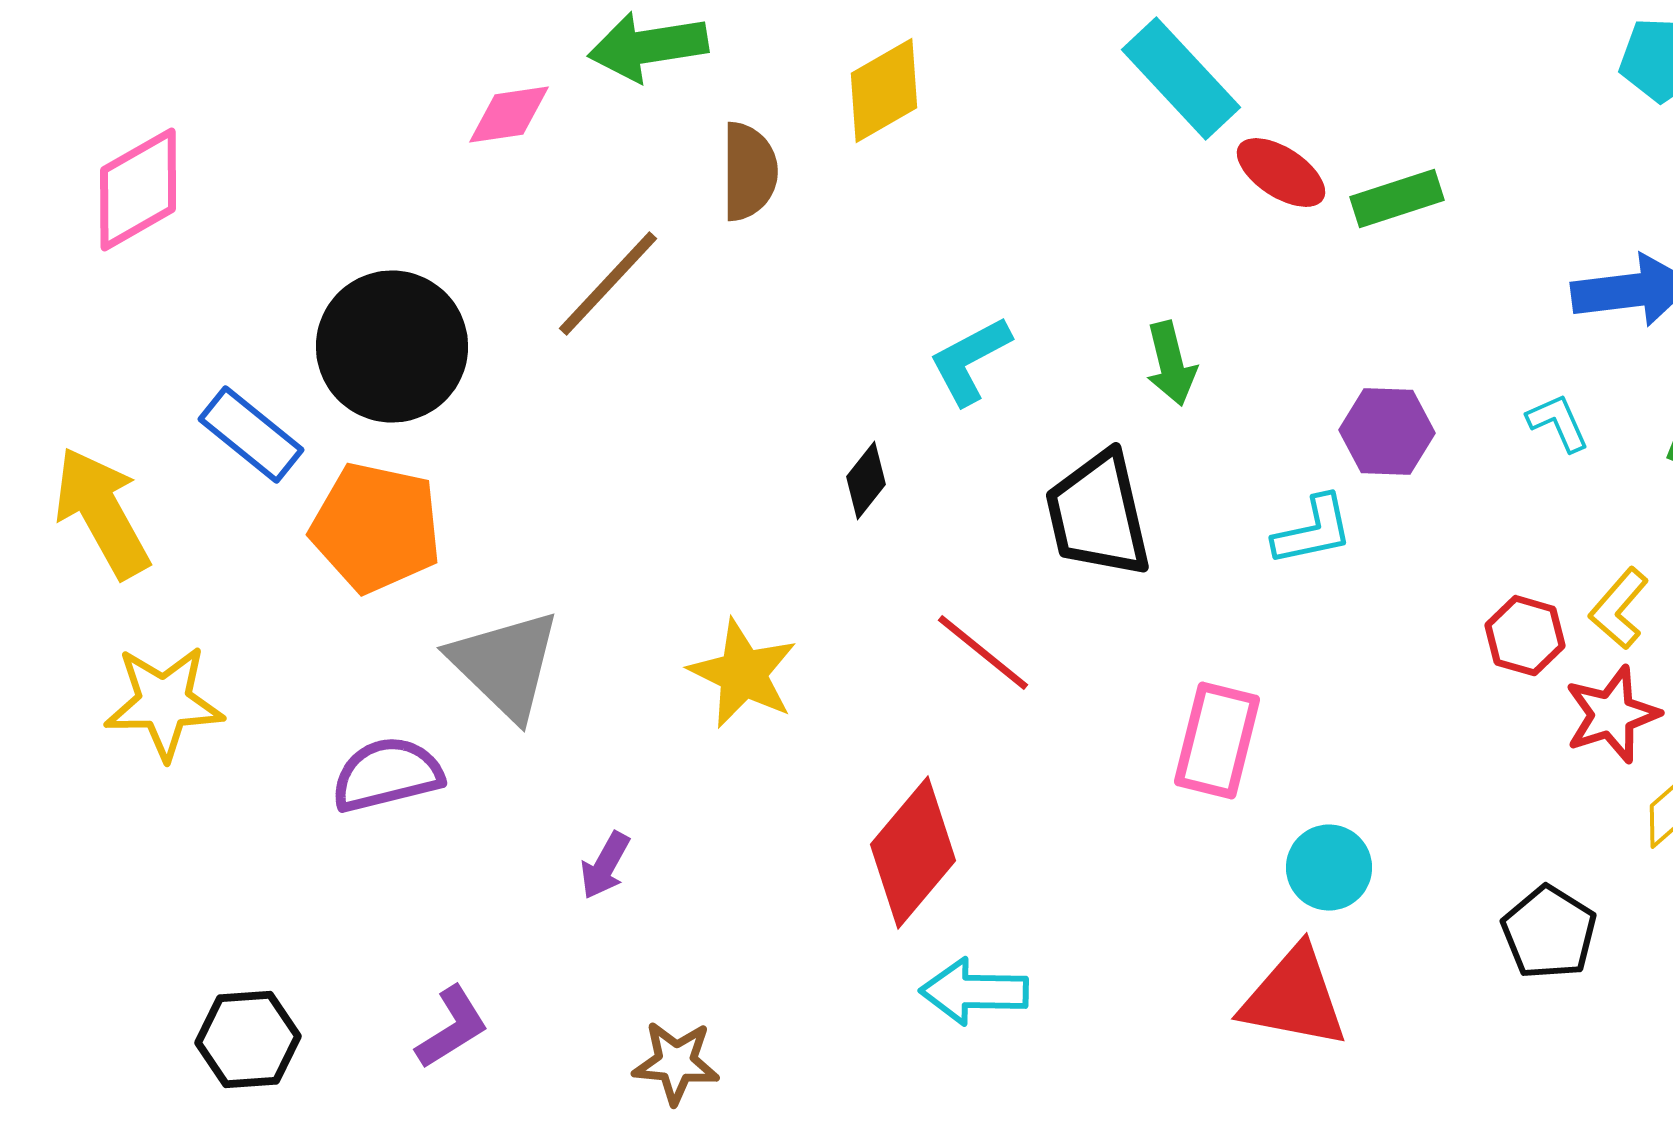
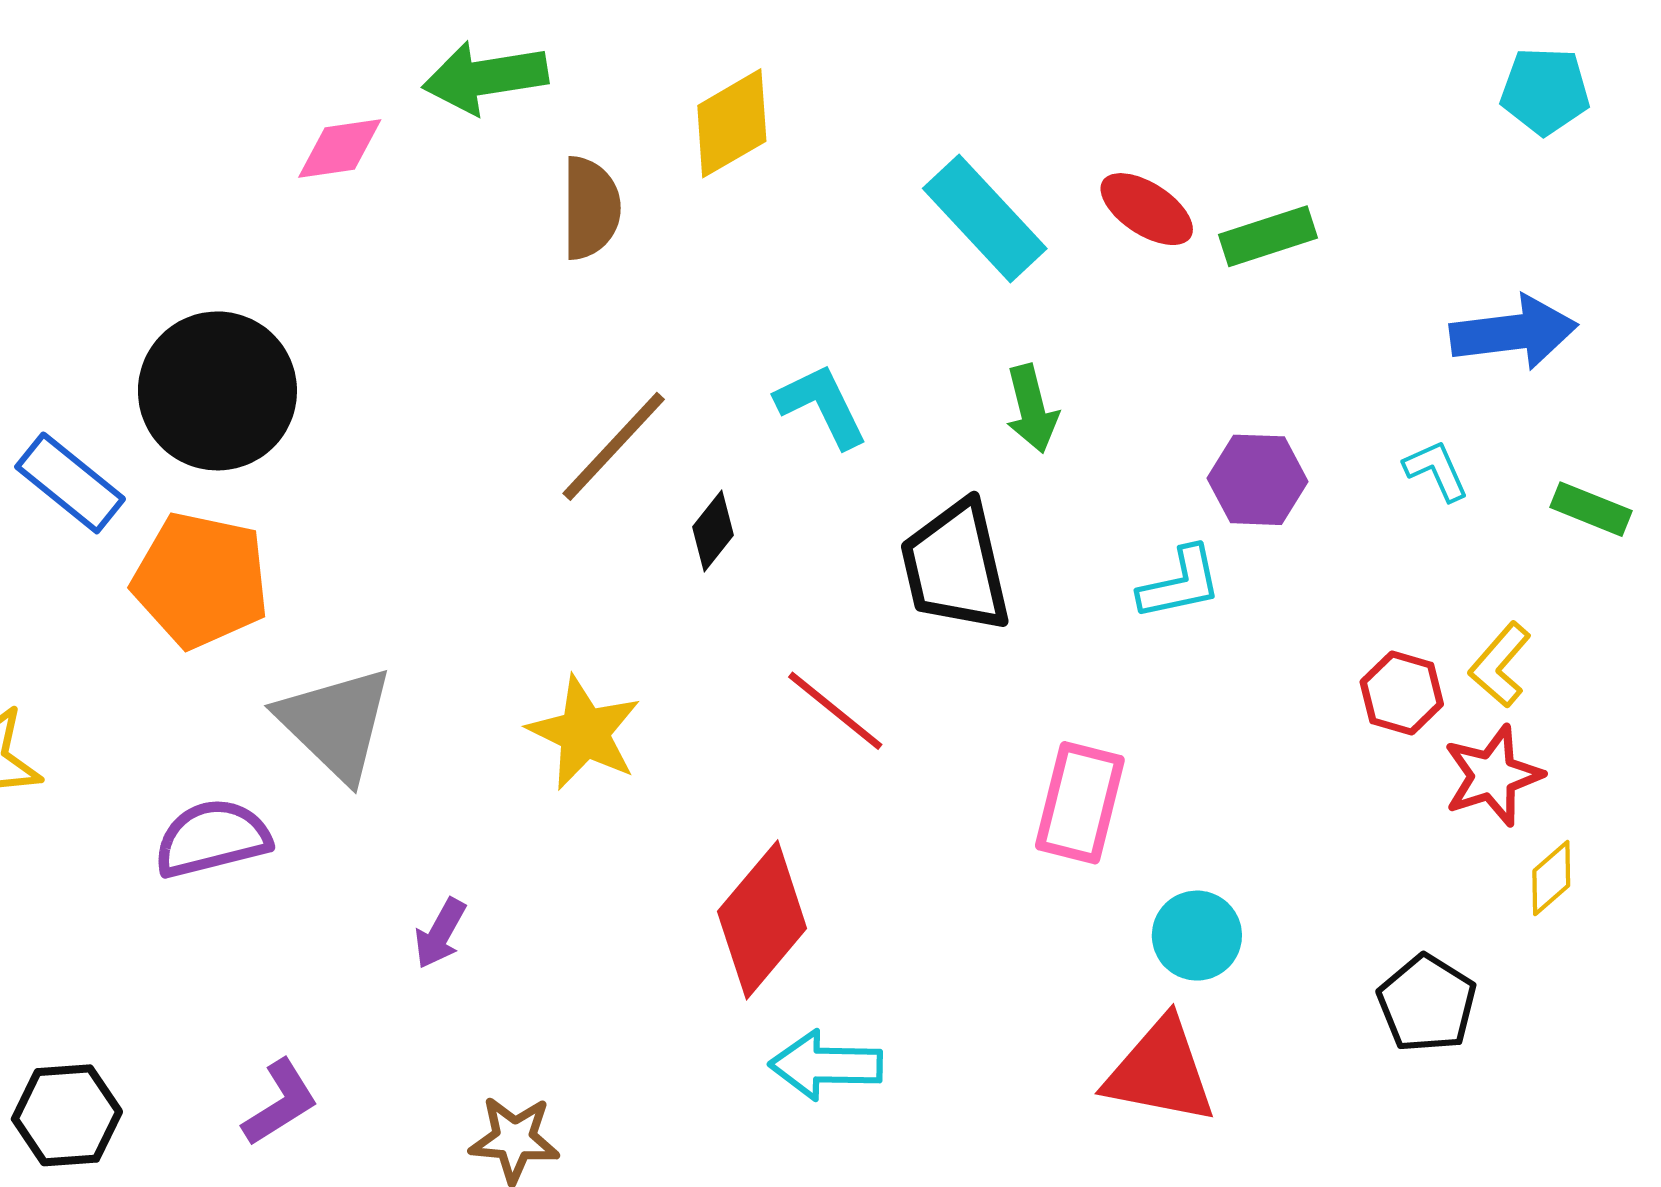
cyan rectangle: (1181, 79) -> (985, 218), moved
brown line: (608, 284) -> (614, 446), moved
cyan L-shape: (970, 361) -> (822, 406), turned 92

